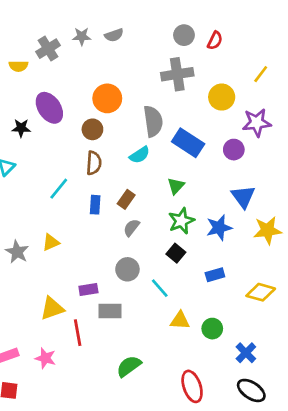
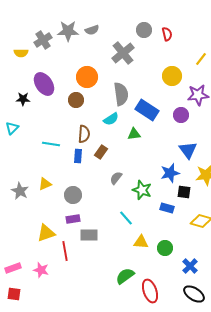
gray star: (82, 36) -> (68, 31), size x1.5
red semicircle: (215, 41) -> (167, 34), turned -40
gray cross: (177, 74) -> (123, 53), moved, turned -30
brown semicircle: (94, 163) -> (84, 134), moved
green triangle: (176, 186) -> (134, 134), moved, turned 40
cyan line: (59, 189) -> (51, 144), turned 60
green star: (181, 221) -> (142, 190), moved, turned -30
gray semicircle: (131, 228) -> (116, 178), moved
black square: (176, 253) -> (184, 192), moved, turned -32
gray circle: (127, 269) -> (73, 195), moved
blue rectangle: (215, 275) -> (167, 208), turned 32
green semicircle: (129, 366) -> (125, 276), moved

